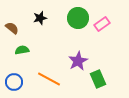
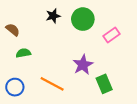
black star: (40, 18) -> (53, 16), moved
pink rectangle: (102, 24) -> (112, 35), moved

